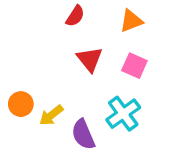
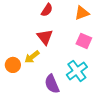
red triangle: (90, 59) -> (45, 37), moved
yellow arrow: (51, 115) -> (32, 57), moved

